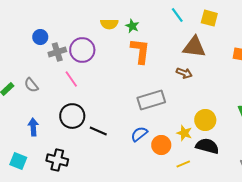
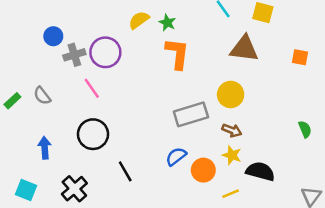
yellow semicircle: (109, 24) -> (139, 20), turned 144
brown arrow: (184, 73) -> (232, 130), moved
yellow circle: (205, 120) -> (231, 94), moved
black line: (98, 131) -> (125, 171), moved, turned 36
black cross: (57, 160) -> (74, 189), turned 35

